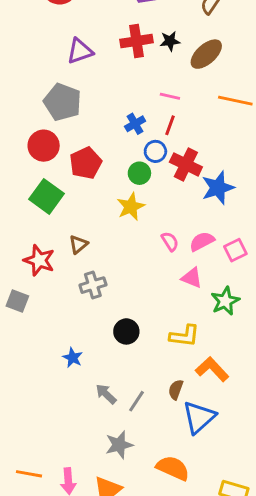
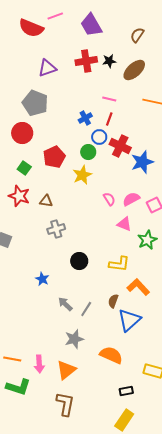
red pentagon: (86, 163) -> (54, 157), moved
green square: (46, 196) -> (24, 168), size x0.6
brown triangle: (78, 244) -> (46, 201), turned 48
red star: (39, 260) -> (19, 196), moved

